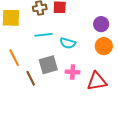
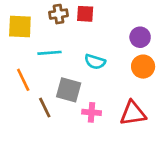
cyan line: (43, 35) -> (50, 53), moved
gray square: (48, 65) -> (69, 90), turned 30
pink cross: (73, 72) -> (92, 112), moved

